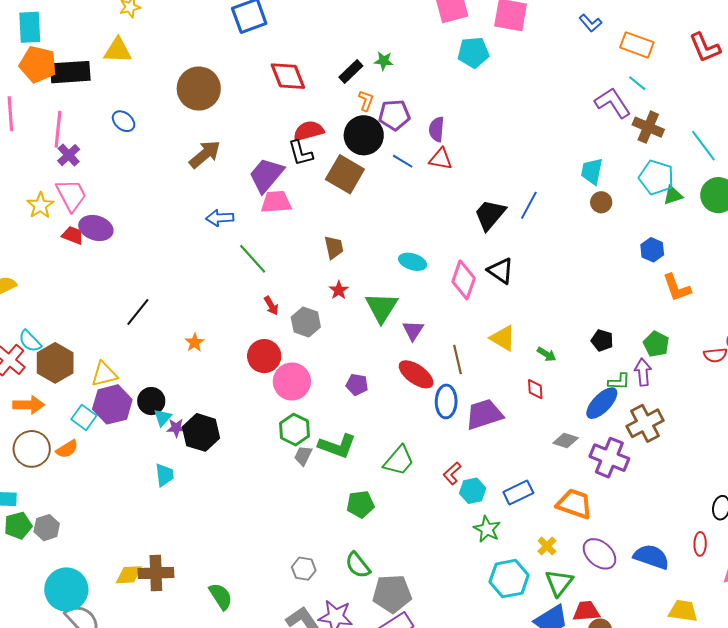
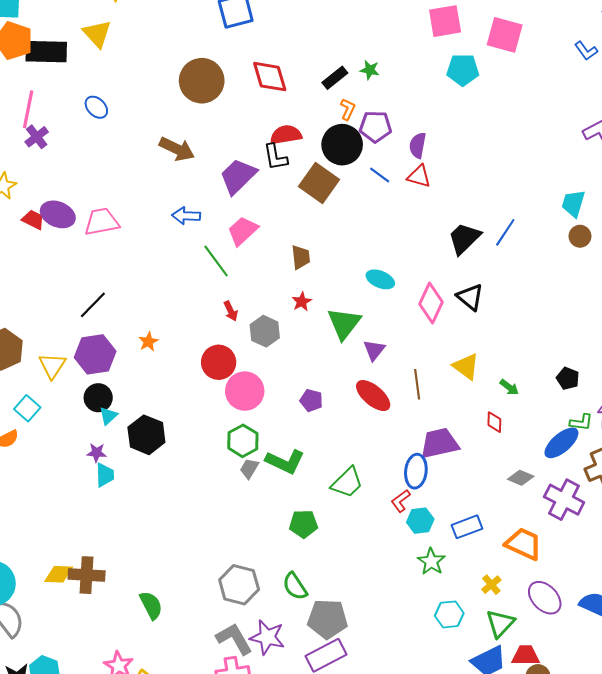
yellow triangle: (118, 50) -> (97, 34), turned 40
brown circle: (199, 89) -> (202, 81), moved
brown arrow: (205, 154) -> (177, 149), turned 60
pink trapezoid: (71, 195) -> (102, 222), moved, turned -78
pink trapezoid: (276, 202) -> (243, 231), moved, turned -44
yellow triangle: (104, 374) -> (52, 366), turned -48
blue ellipse: (446, 401) -> (416, 471), moved
purple hexagon: (112, 404) -> (95, 354), moved
purple star: (176, 428) -> (97, 453), moved
gray hexagon: (304, 569) -> (239, 585), size x1.6
cyan hexagon: (509, 579) -> (449, 614), size x0.7

